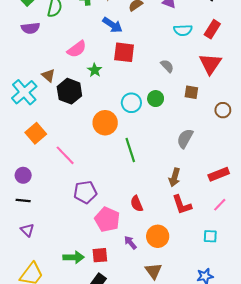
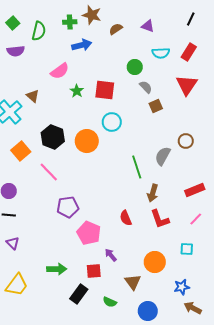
blue arrow: (112, 25) -> (82, 45), moved, turned -48
red square: (124, 52) -> (105, 90), moved
black hexagon: (69, 91) -> (53, 137), moved
brown square: (191, 92) -> (156, 106), moved, turned -32
green circle: (156, 99) -> (135, 67), moved
brown circle: (223, 110) -> (186, 141), moved
green line: (130, 150) -> (137, 167), moved
red semicircle: (137, 204) -> (126, 218), moved
orange circle: (158, 236) -> (155, 262), moved
red square: (100, 255) -> (94, 271), moved

